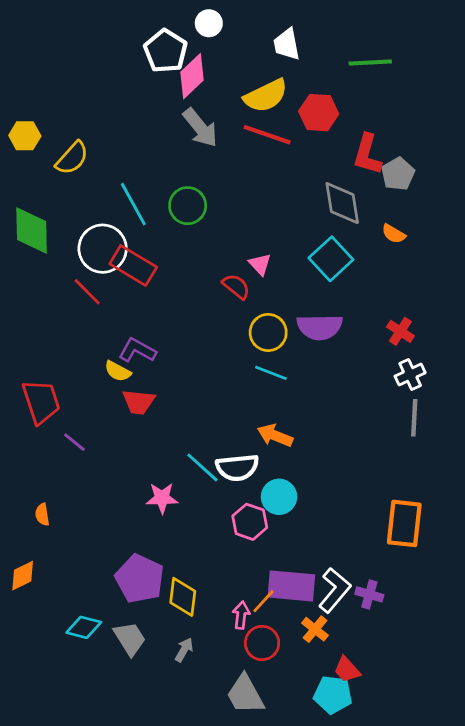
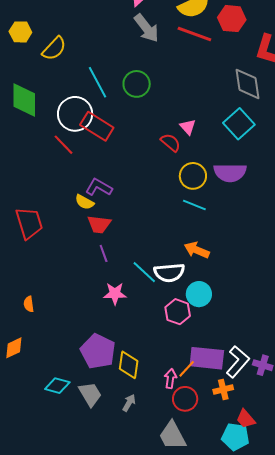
purple line: (74, 442) -> (104, 253), moved, turned 30
orange cross: (315, 629) -> (223, 390), turned 36

